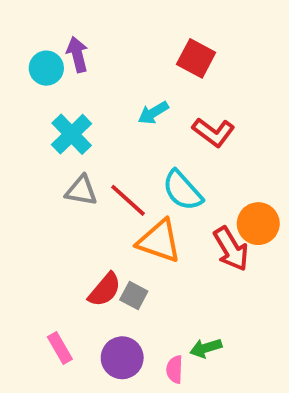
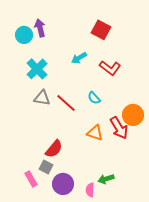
cyan semicircle: (182, 191) -> (94, 98), size x0.6
orange triangle: (159, 241) -> (95, 133), moved, size x0.7
gray square: (134, 296) -> (46, 167), moved

